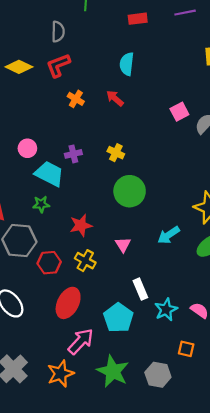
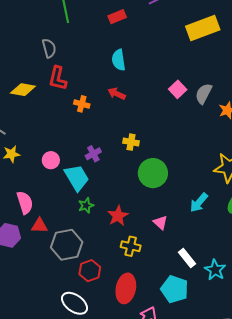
red L-shape: (58, 65) -> (58, 78), turned -40
cyan trapezoid: (49, 174) -> (77, 178), turned 48
green star: (41, 204) -> (86, 205), moved
red hexagon: (49, 263) -> (90, 271), moved

